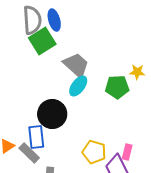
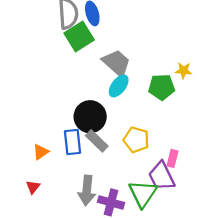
yellow pentagon: (94, 152) -> (136, 140), moved
gray rectangle: (29, 153) -> (97, 141), moved

